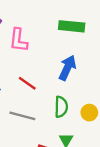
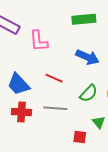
blue arrow: (67, 68) -> (87, 57), turned 100
green semicircle: (61, 107) -> (89, 93), turned 54

